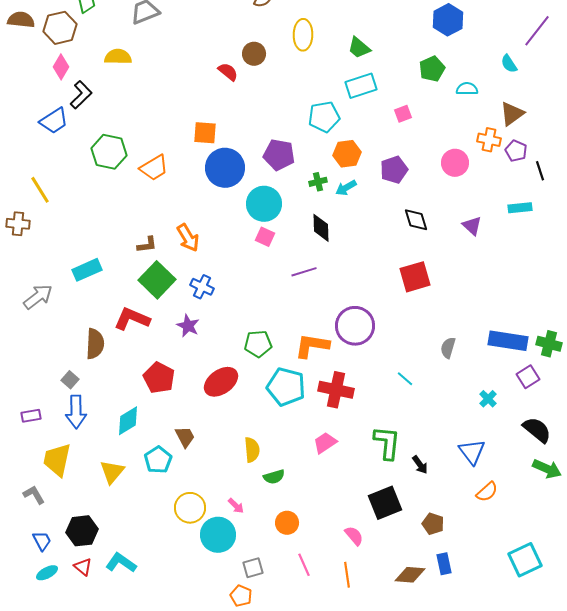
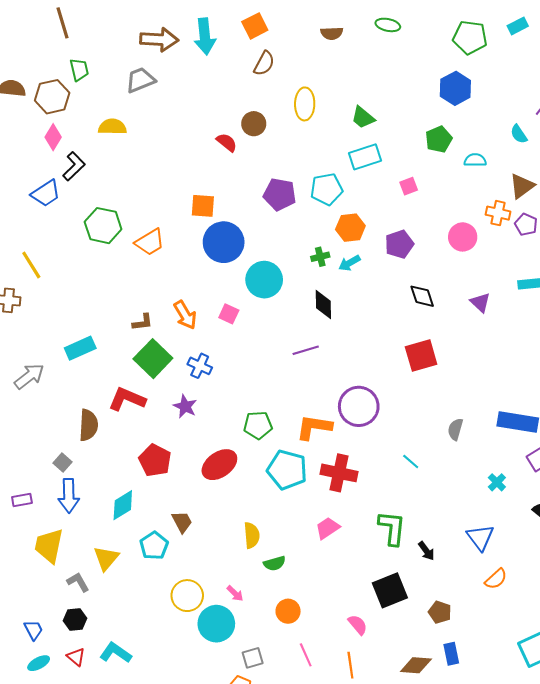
purple pentagon: (279, 155) -> (280, 194), moved
pink square: (265, 237) -> (229, 314), moved
gray L-shape: (34, 495) -> (78, 582), moved
black hexagon: (82, 531) -> (75, 619), size x0.7

